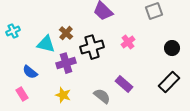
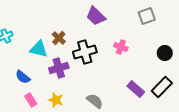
pink cross: (128, 42) -> (121, 47), turned -32
purple rectangle: (124, 84) -> (136, 89), moved
pink rectangle: (22, 94) -> (31, 100), moved

